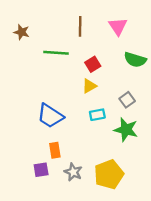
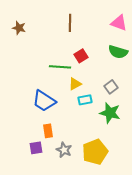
pink triangle: (118, 26) -> (119, 23), moved, turned -36
green line: (56, 53) -> (60, 67), moved
yellow triangle: (89, 86) -> (75, 84), moved

